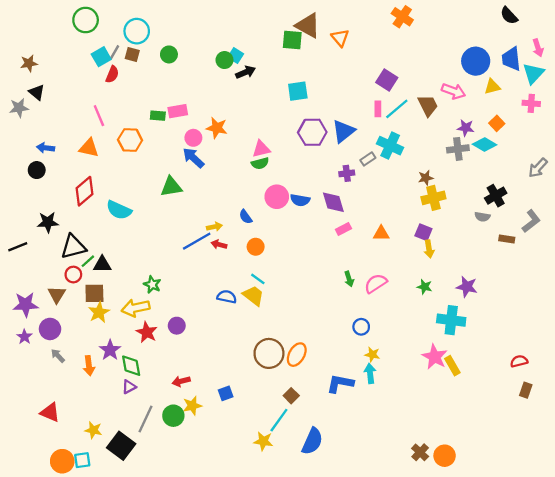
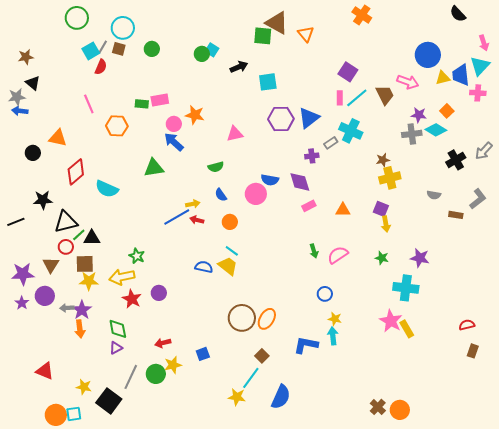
blue trapezoid: (511, 59) -> (461, 75), moved
black arrow: (246, 72) -> (239, 67), moved
blue arrow: (46, 148) -> (20, 111), moved
orange triangle: (89, 148) -> (58, 138), moved
green semicircle: (260, 163) -> (216, 167), moved
black cross: (496, 196) -> (456, 160), moved
pink circle: (277, 197) -> (256, 194), moved
yellow star: (99, 312) -> (89, 281), turned 30
purple star: (110, 350) -> (82, 310), moved
gray arrow: (58, 356) -> (67, 308), moved, turned -48

